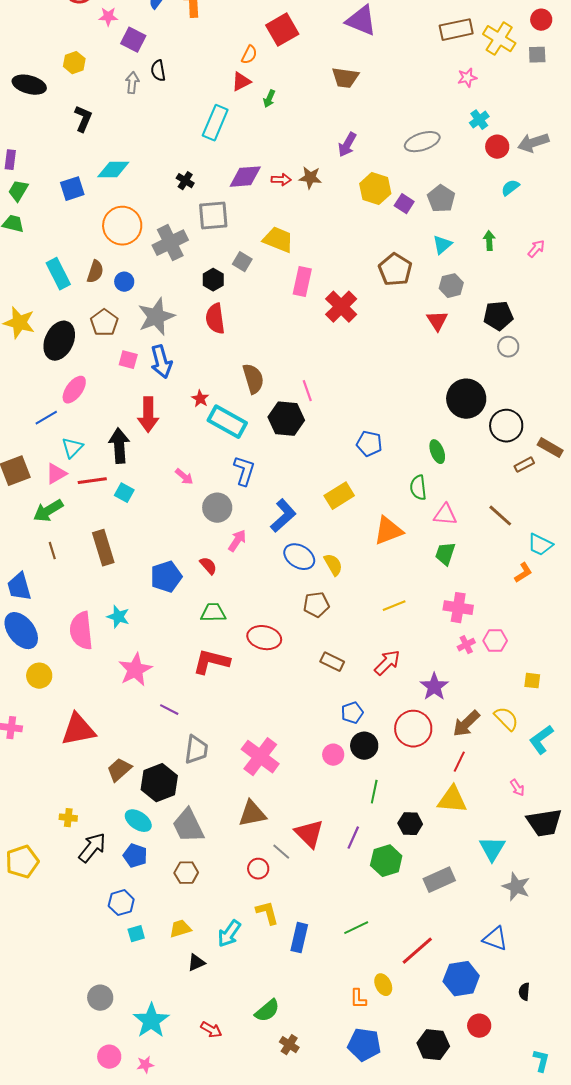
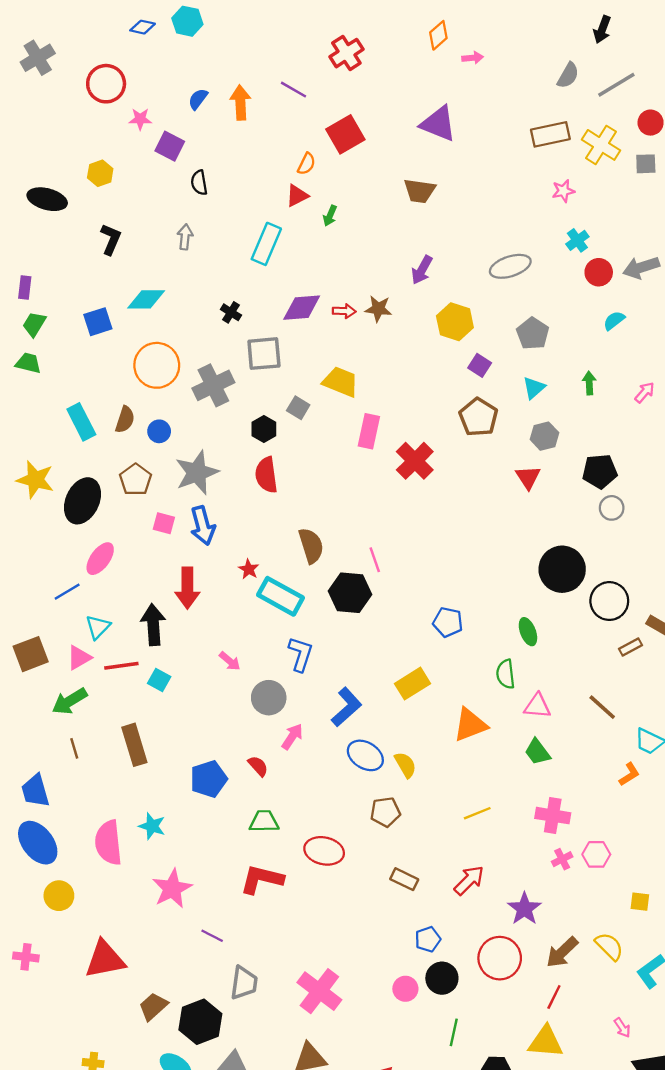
gray arrow: (132, 83) -> (185, 237), moved
purple square: (404, 204) -> (480, 365), moved
green trapezoid: (445, 554) -> (537, 752), turned -55

